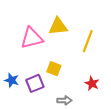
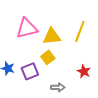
yellow triangle: (58, 26) -> (52, 36), moved
yellow square: (54, 69) -> (48, 57), turned 32

